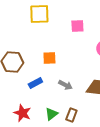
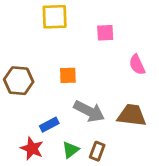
blue rectangle: (35, 83) -> (49, 125), moved
gray arrow: (65, 85) -> (89, 111), size x1.6

